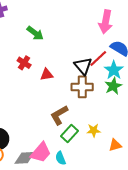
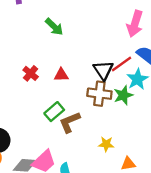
red cross: (24, 63) -> (31, 73), moved
green star: (113, 86) -> (123, 95), moved
green rectangle: (69, 133) -> (54, 112), moved

